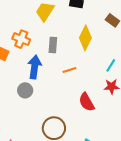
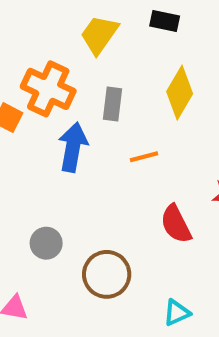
orange cross: (21, 39) -> (48, 89), size x1.4
gray circle: (25, 90) -> (46, 243), moved

